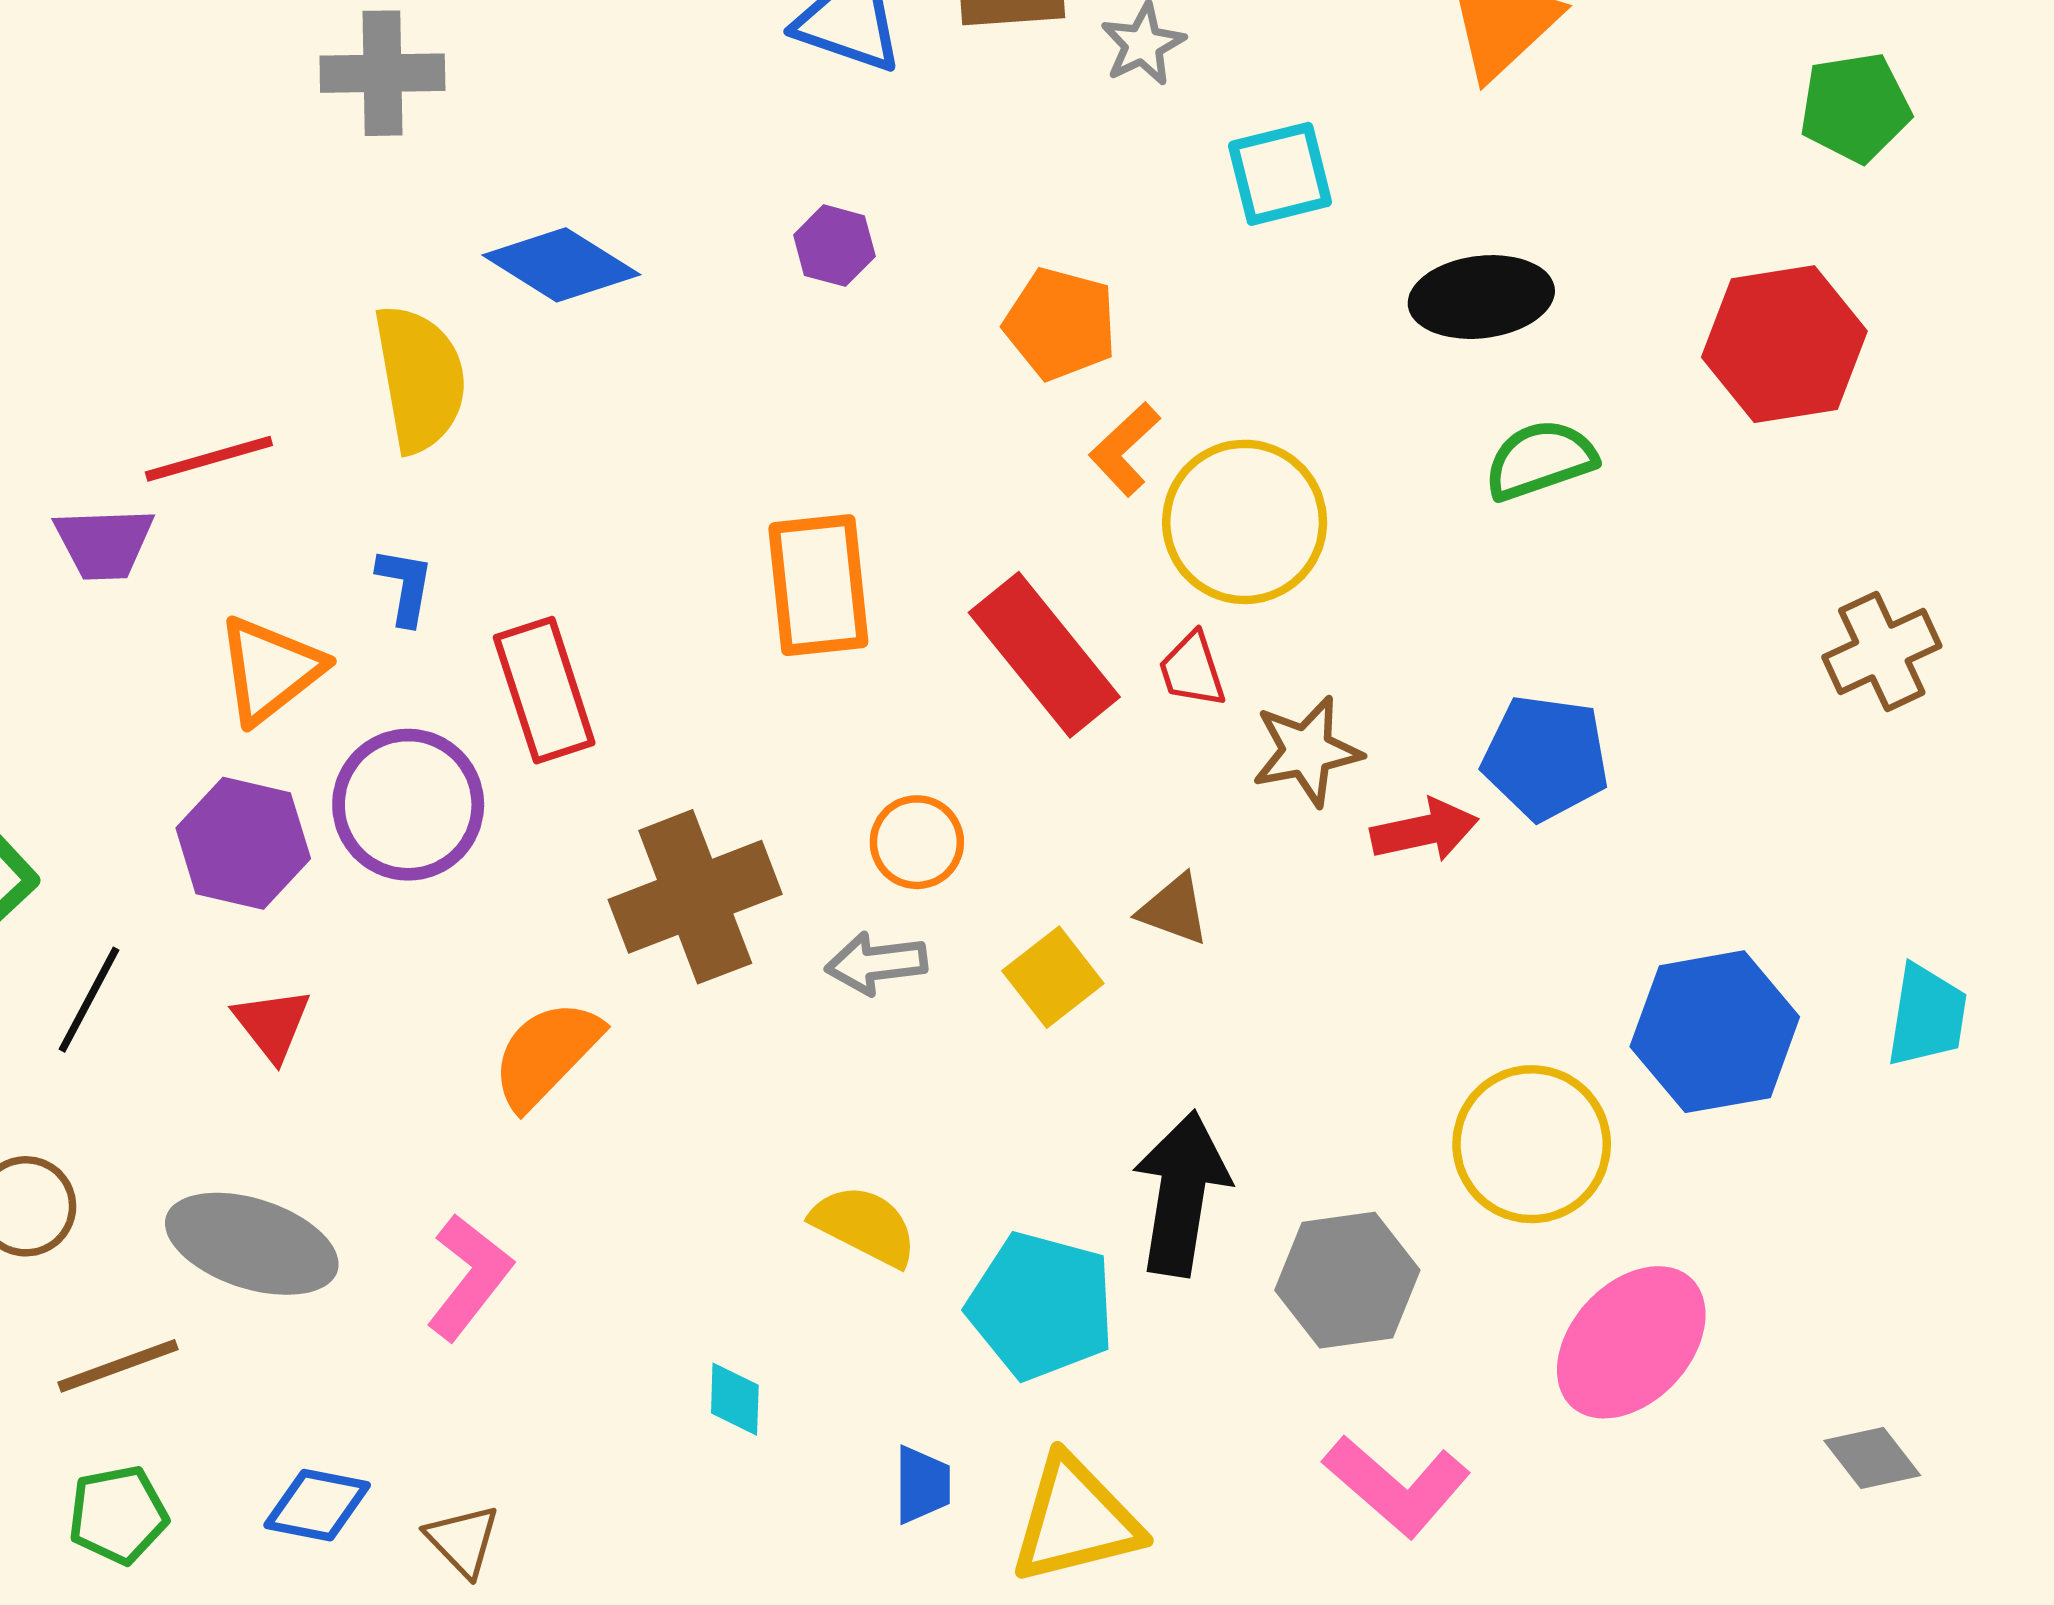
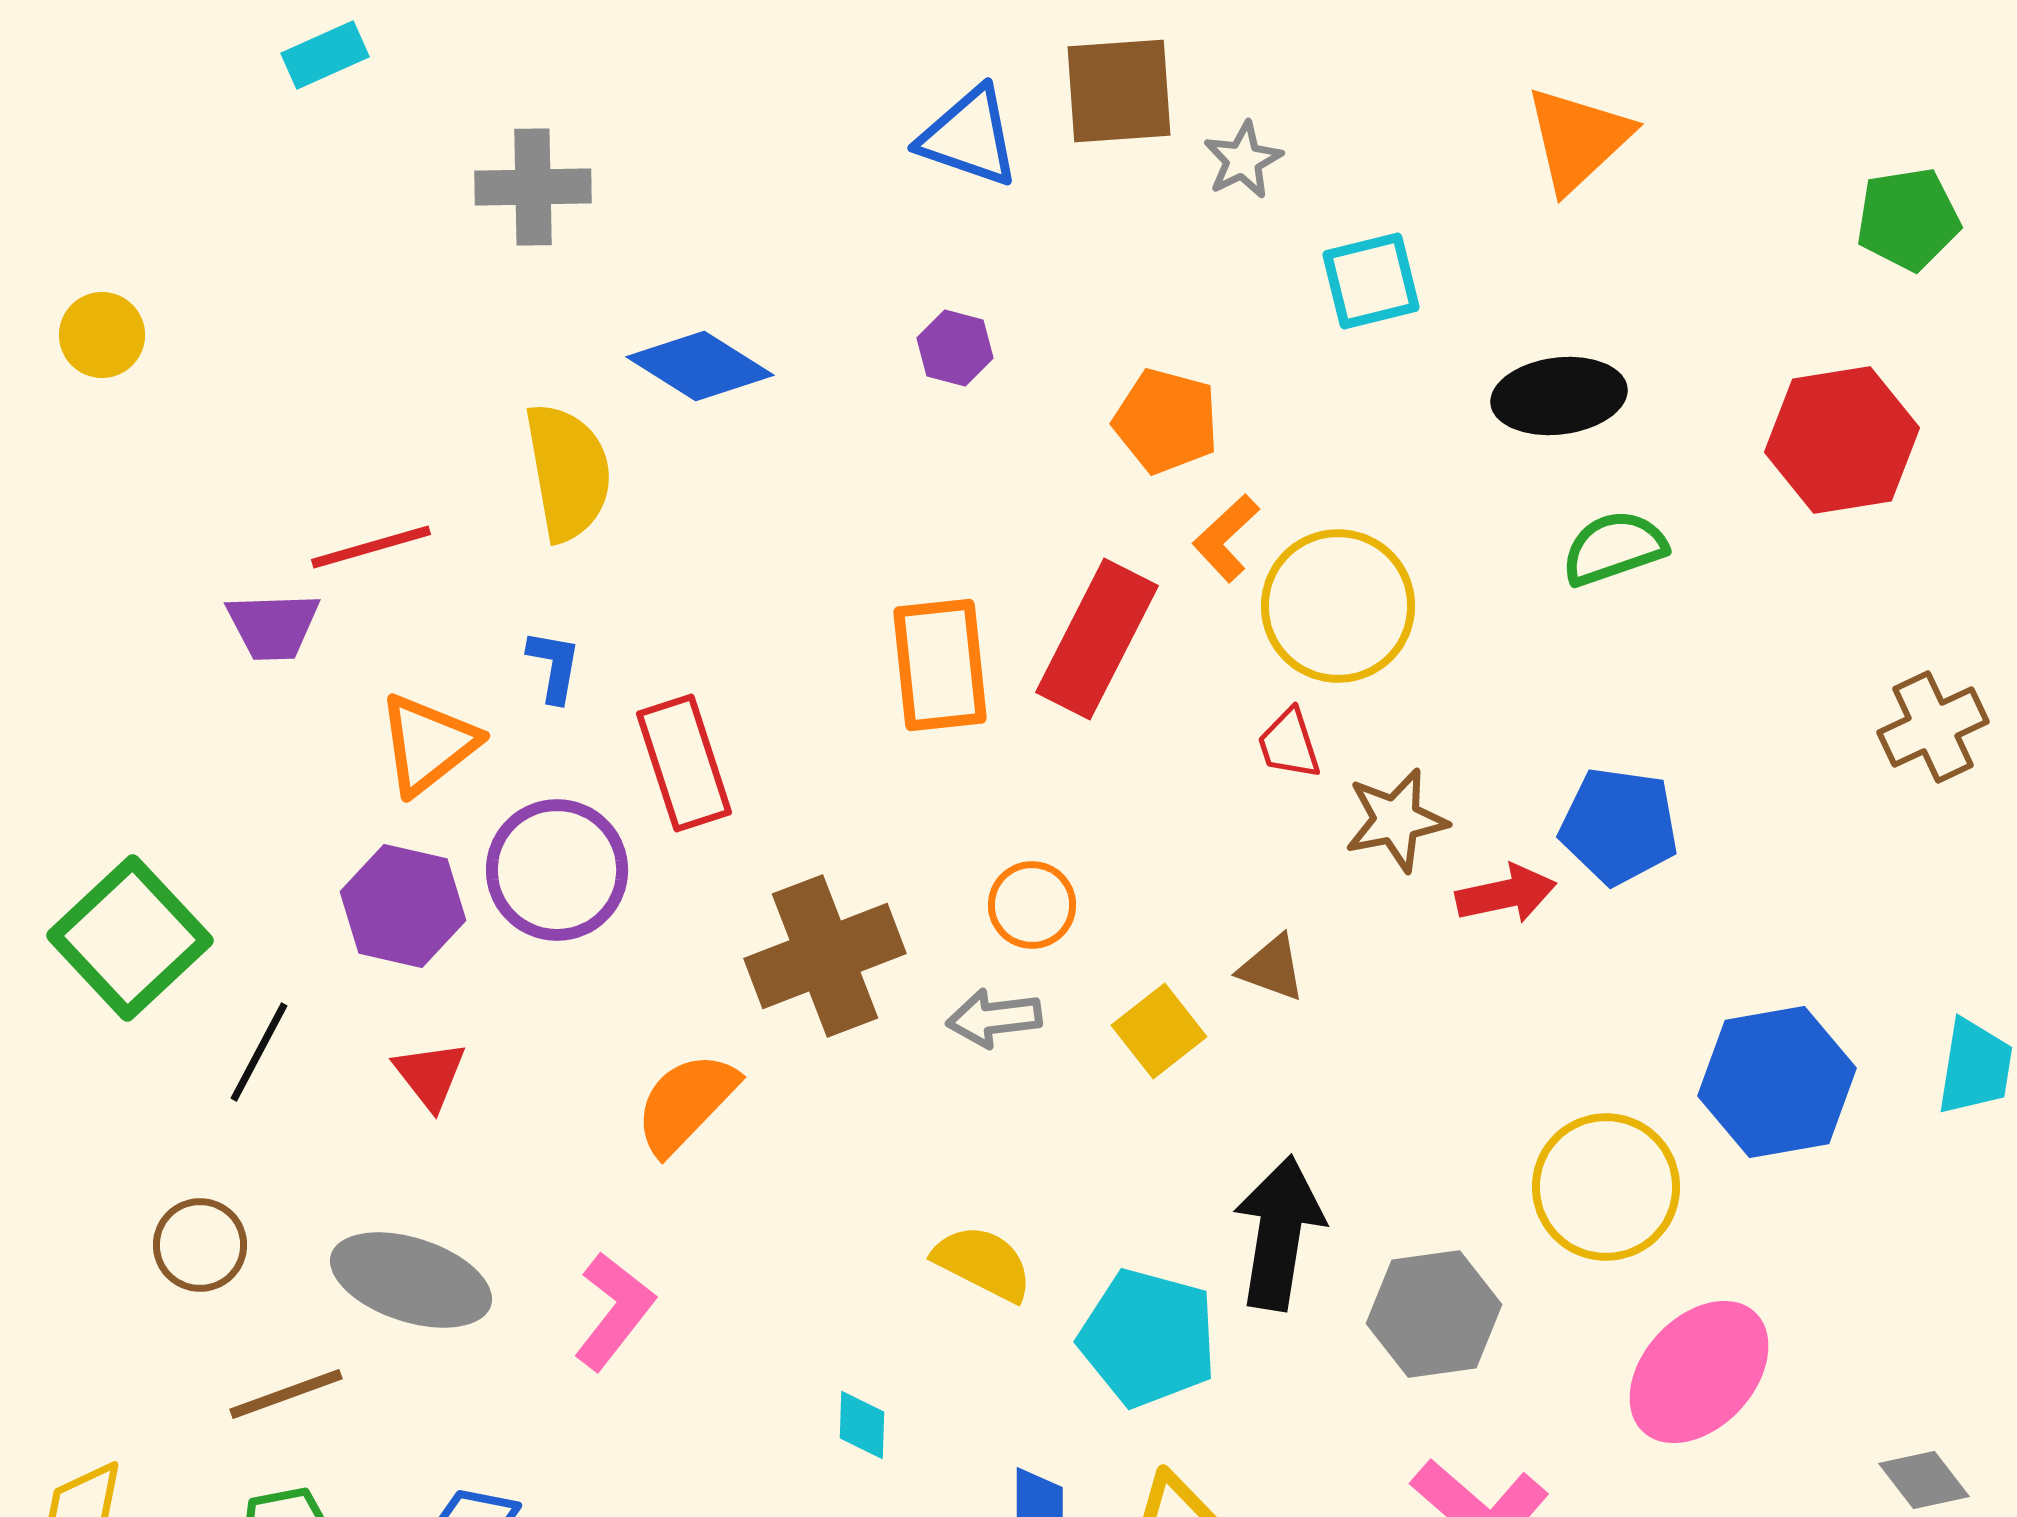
red rectangle: (1044, 655) -> (1097, 639), moved, turned 66

